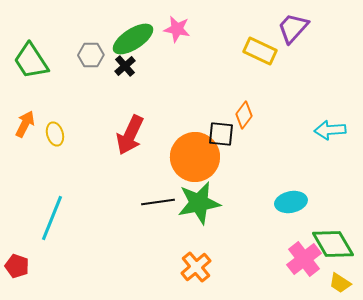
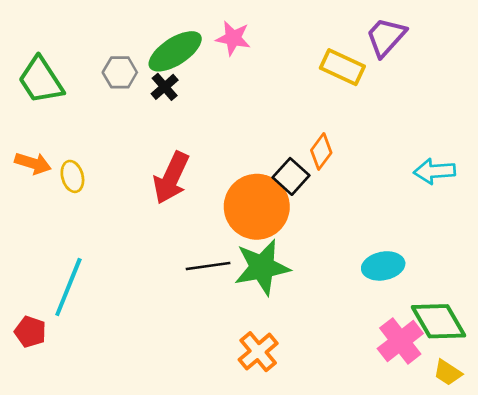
orange arrow: (25, 124) -> (33, 163), turned 80
black square: (221, 134) -> (291, 176), turned 36
red pentagon: (17, 266) -> (30, 332), moved

